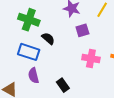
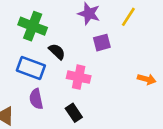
pink cross: (91, 59) -> (79, 77), moved

